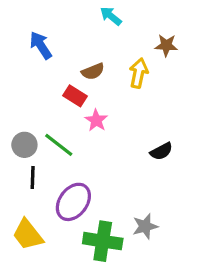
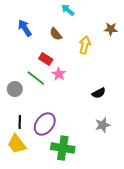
brown star: (166, 45) -> (111, 29), moved
brown semicircle: (93, 71) -> (56, 34), moved, turned 72
green line: (59, 145) -> (36, 78), moved
black line: (33, 177) -> (20, 122), moved
gray star: (145, 226) -> (103, 125), moved

